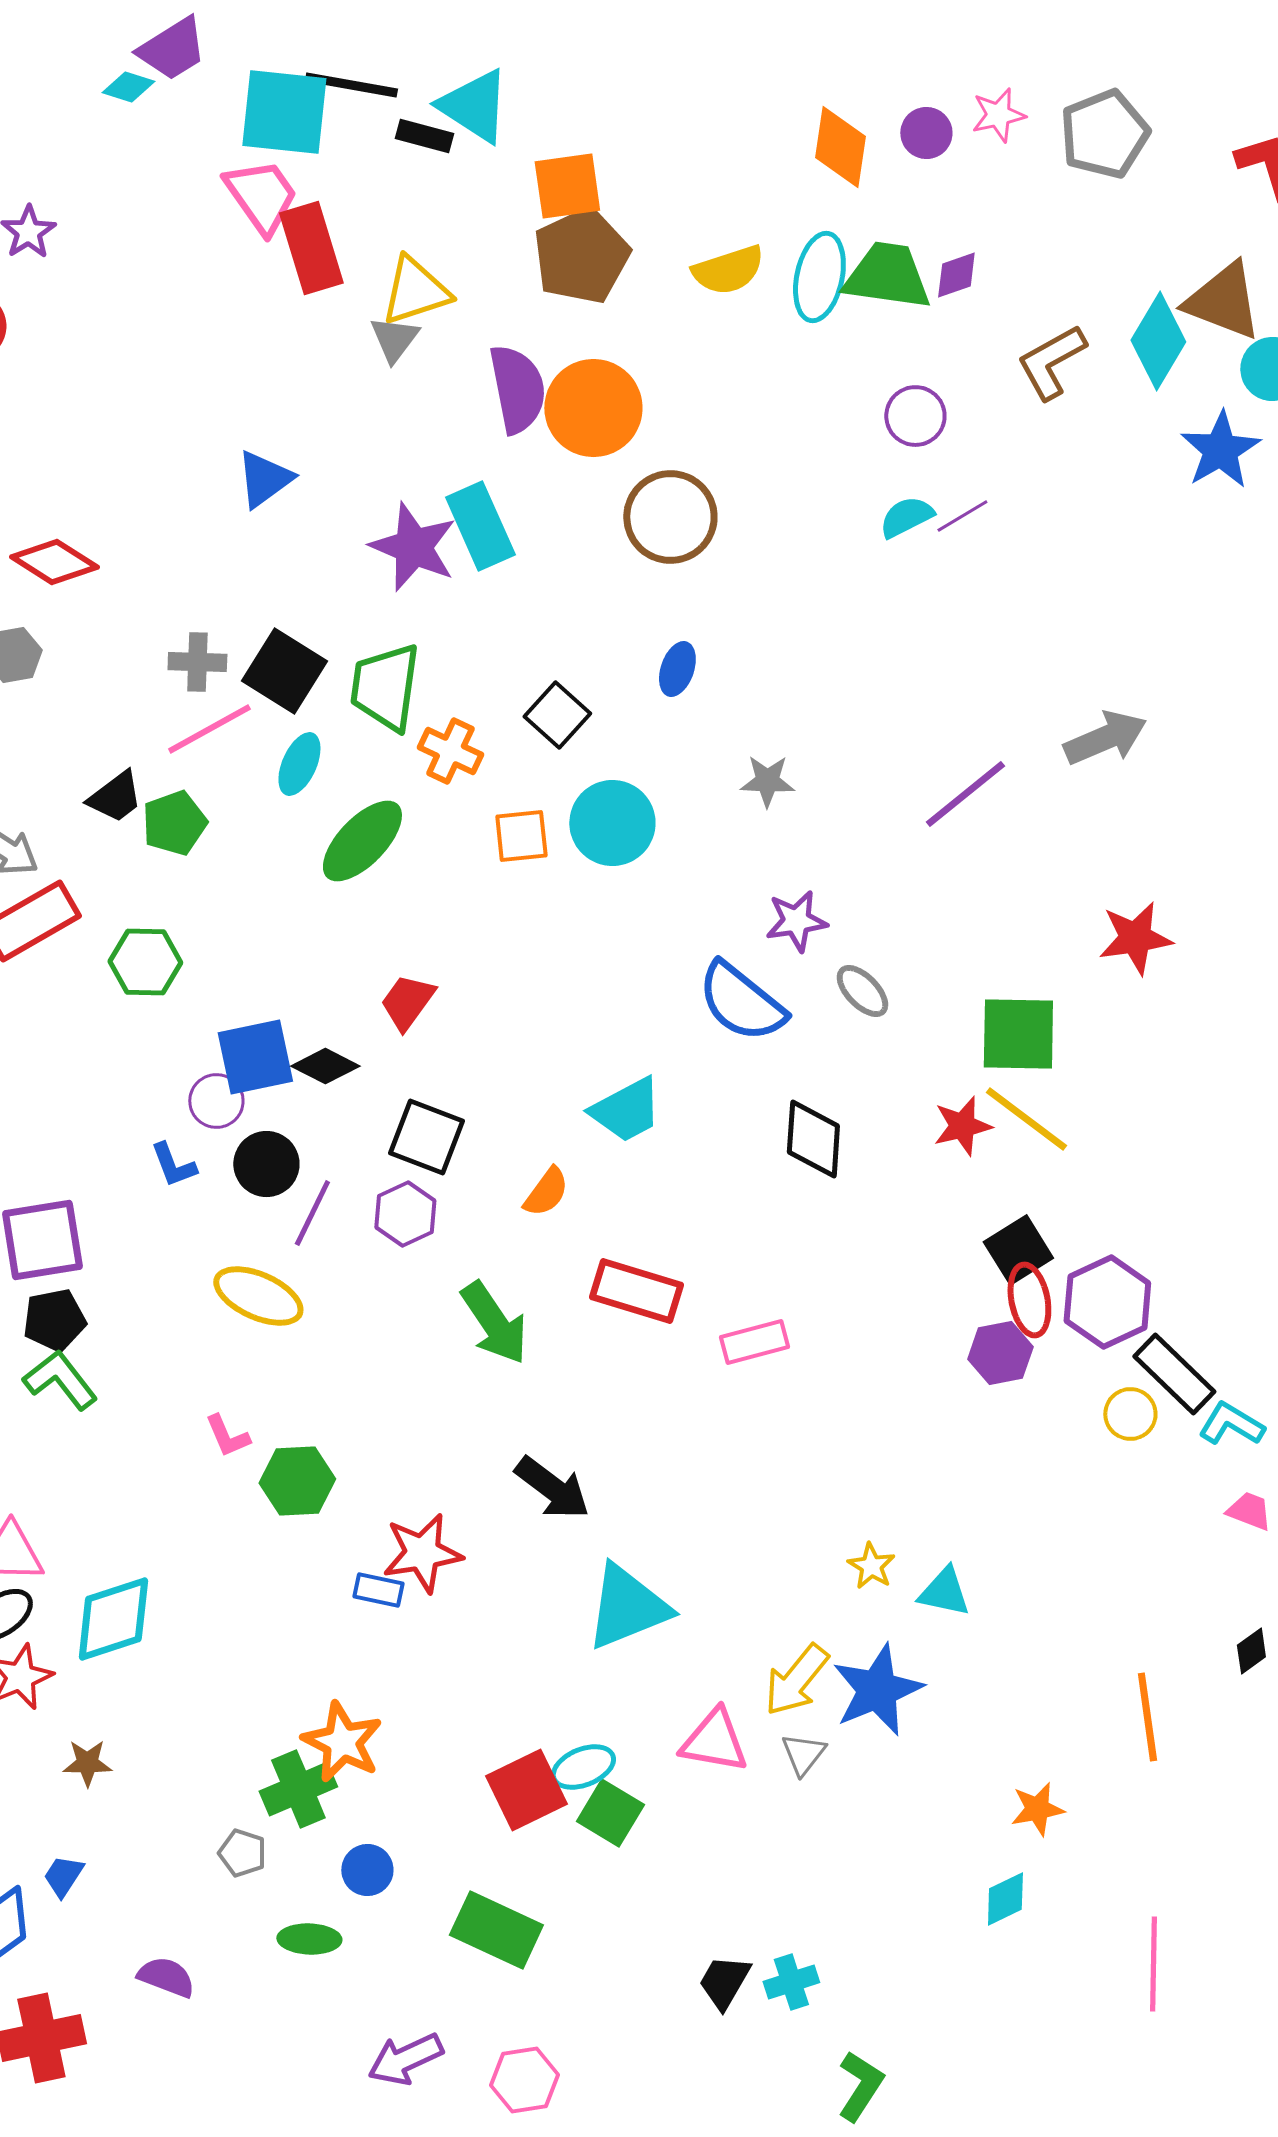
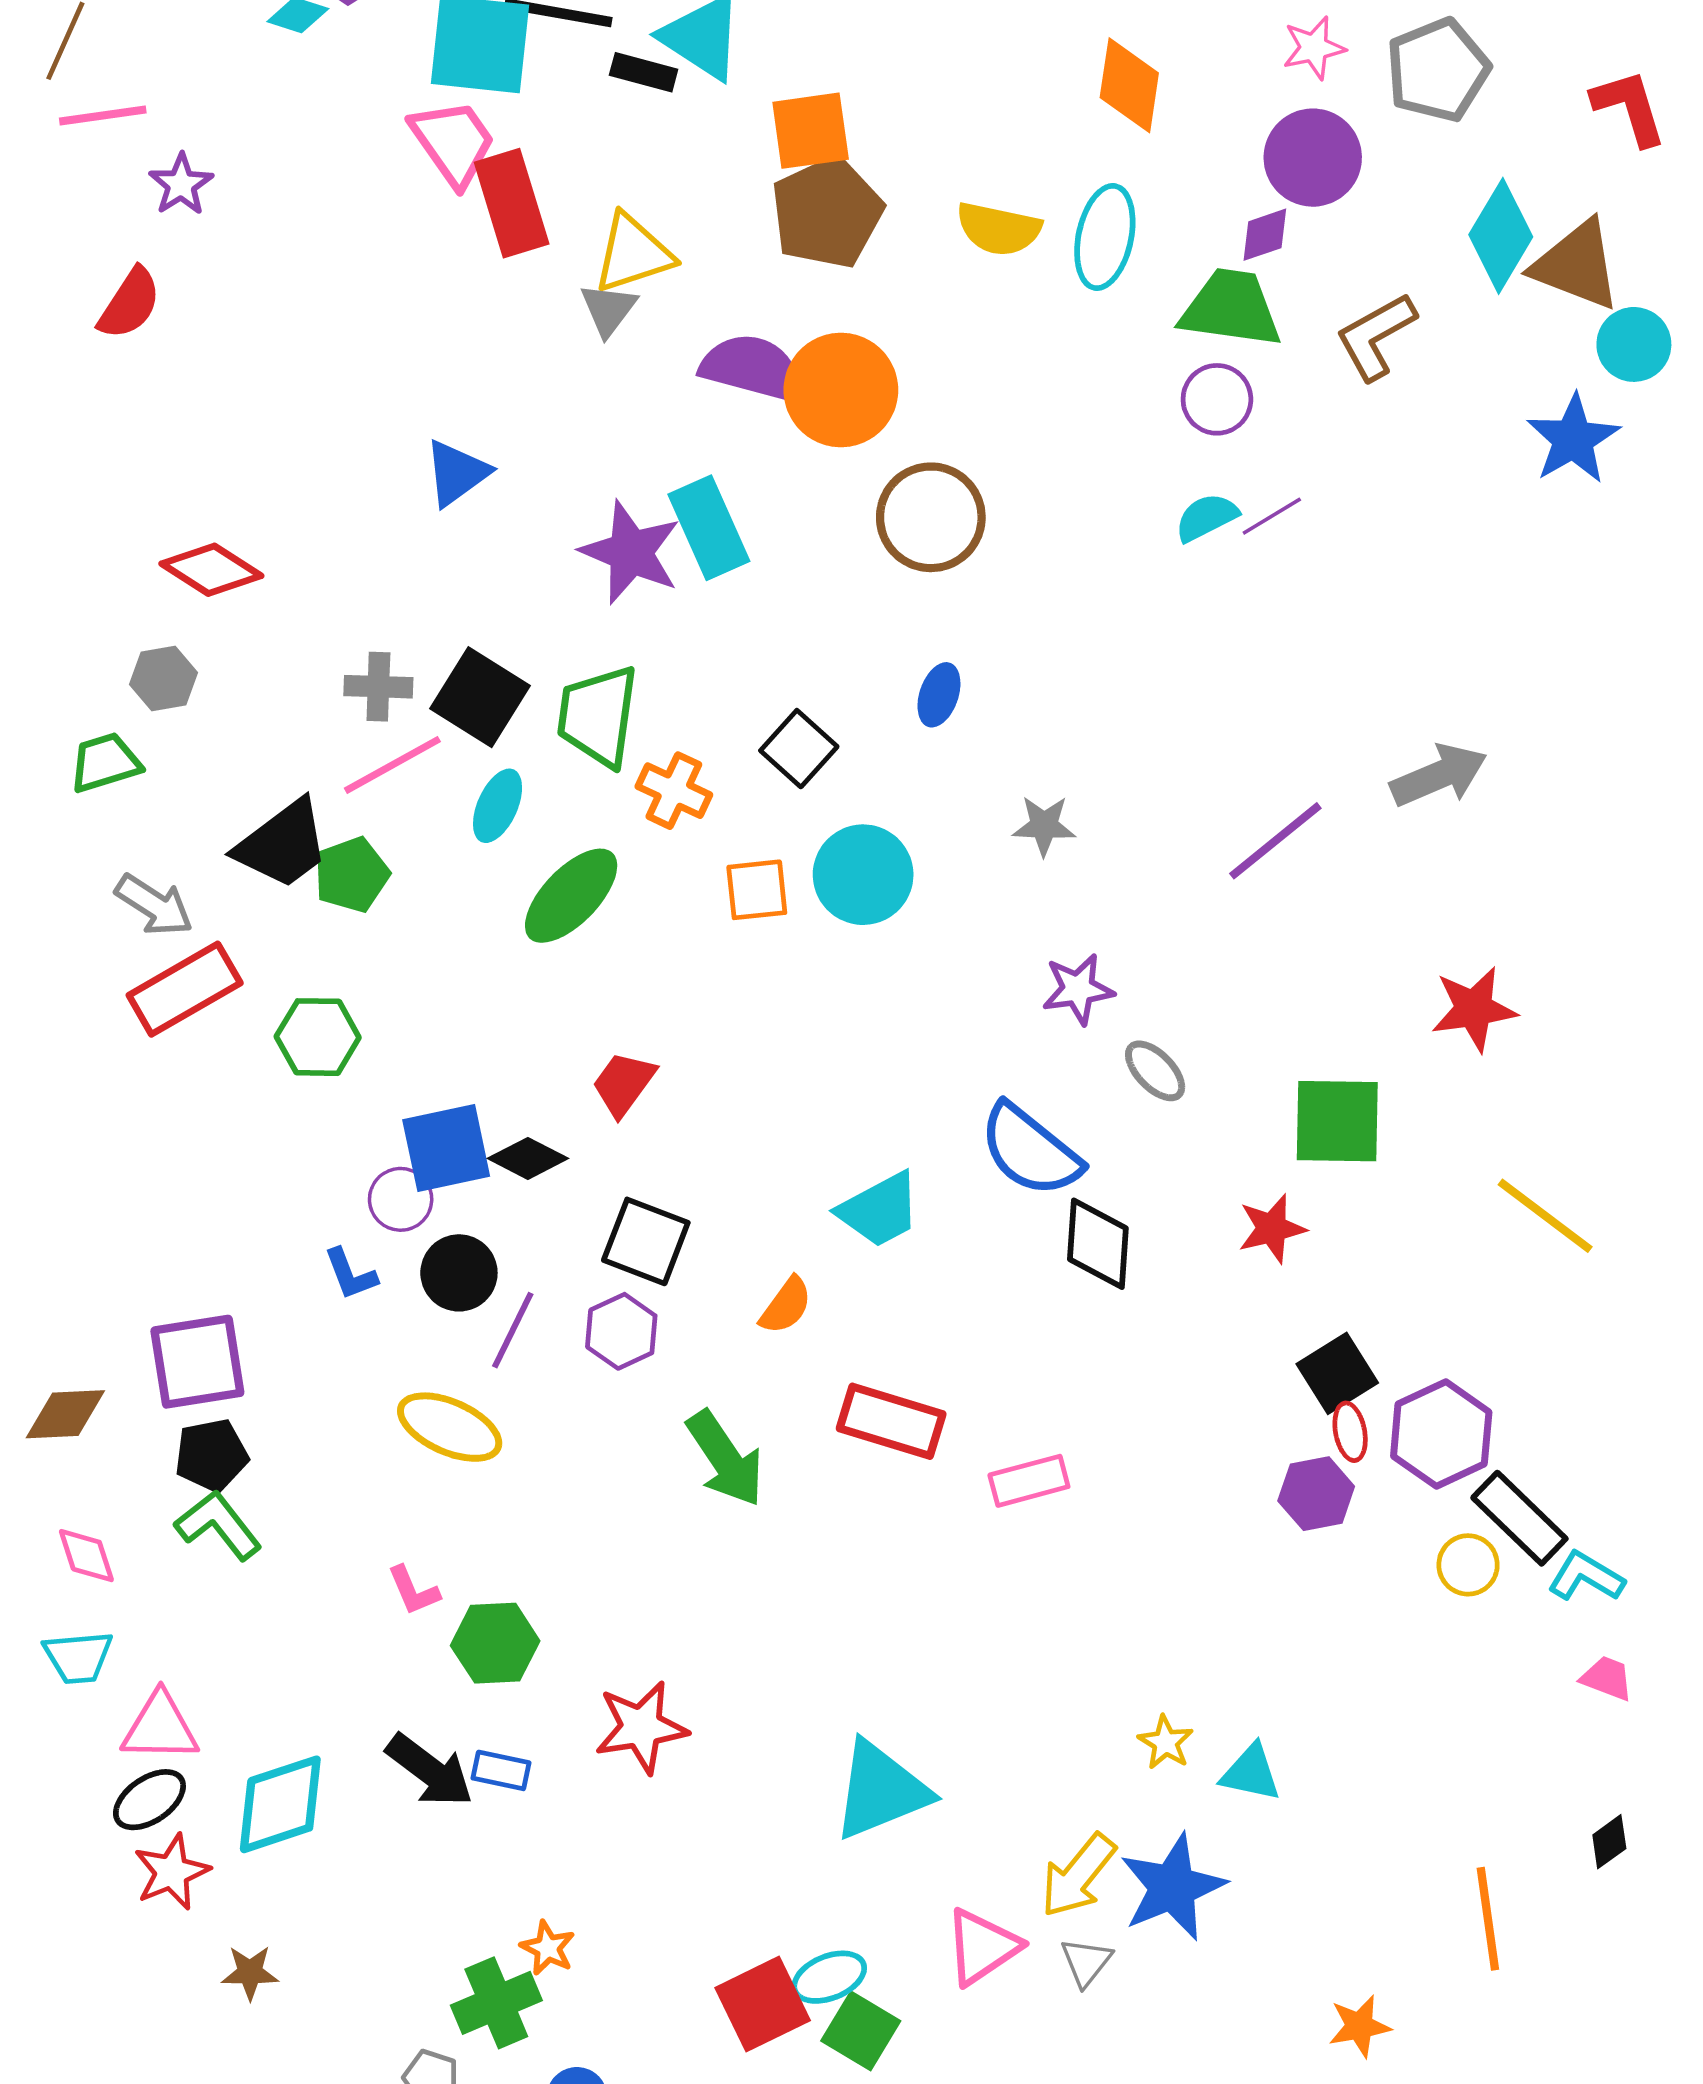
purple circle: (926, 133) -> (1313, 158), moved, size x1.6
yellow semicircle: (728, 270) -> (999, 229), turned 30
green trapezoid: (887, 276) -> (1231, 308), moved
cyan diamond: (1158, 341) -> (1501, 236), moved
purple semicircle: (517, 389) -> (752, 368), turned -64
black trapezoid: (115, 797) -> (283, 844), size x1.5
blue semicircle: (741, 1002) -> (1030, 1150), moved
yellow line: (1026, 1119) -> (1545, 1216), moved
red ellipse: (1029, 1300) -> (1350, 1432), size x0.7
black arrow: (552, 1488) -> (430, 1770), moved
blue rectangle: (378, 1590) -> (501, 1770), moved
pink triangle: (714, 1741) -> (982, 1947), turned -44
orange star: (342, 1742) -> (548, 1948), size x0.6

